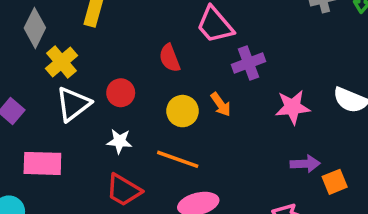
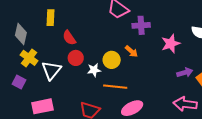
red semicircle: (170, 58) -> (69, 38), moved
yellow cross: (61, 62) -> (29, 58), moved
purple cross: (248, 63) -> (141, 25), turned 30
white star: (119, 141) -> (94, 70), moved

